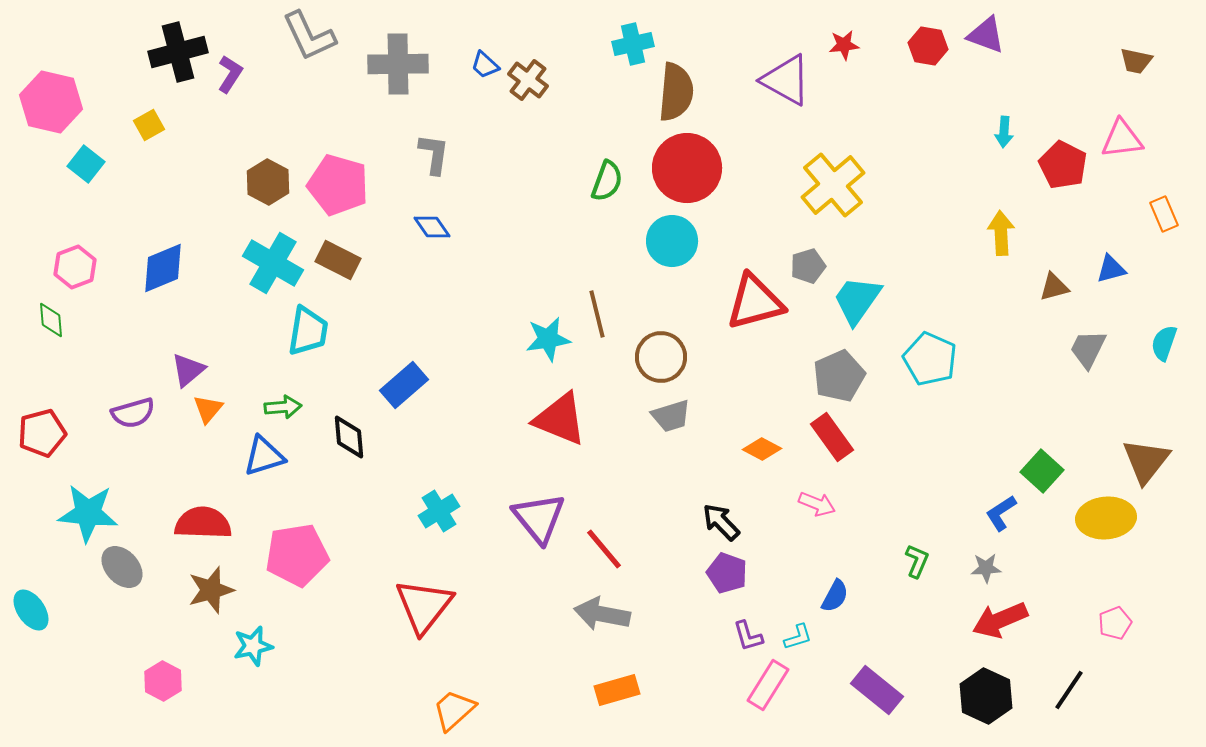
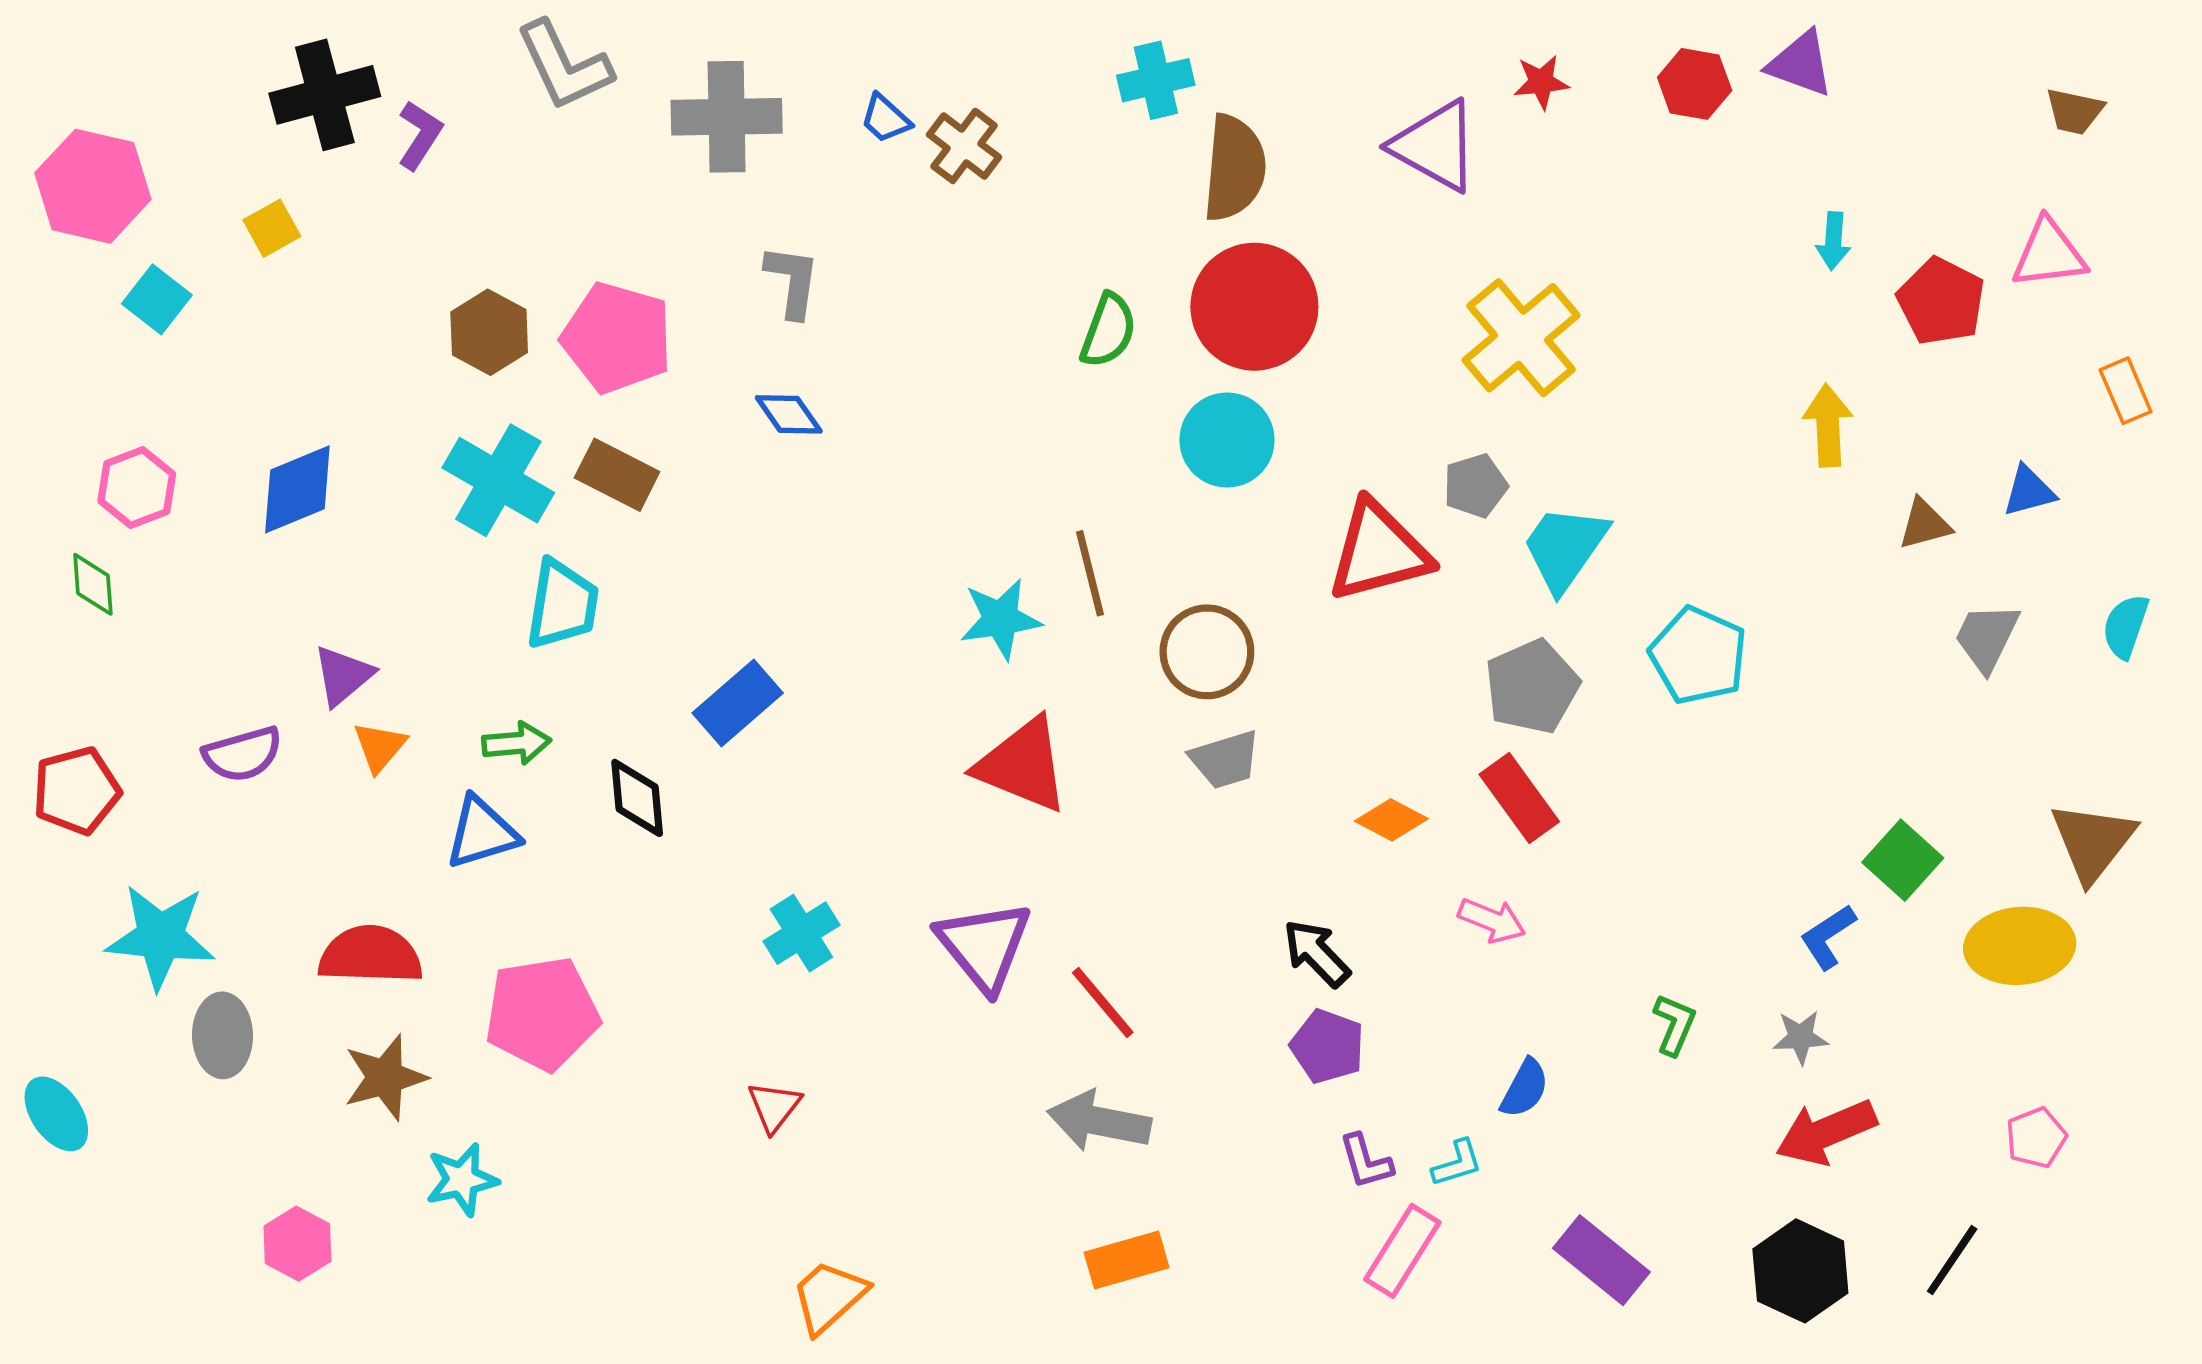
gray ellipse: (122, 567) -> (223, 1035), turned 42
red triangle: (424, 606) -> (774, 1107), size x0.5

